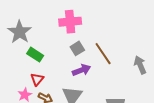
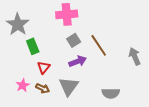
green rectangle: (35, 55) -> (33, 46), turned 35
red triangle: (37, 79) -> (44, 67), moved

